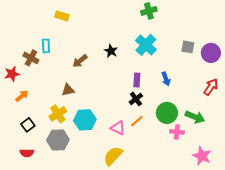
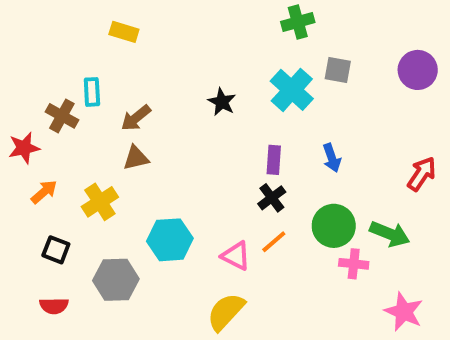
gray square: (188, 47) -> (338, 70), moved
purple circle: (211, 53) -> (418, 70), moved
brown arrow: (80, 61) -> (136, 118), moved
brown triangle: (68, 90) -> (136, 158), moved
yellow cross: (58, 114) -> (100, 202), moved
black square: (28, 125) -> (56, 250), turned -32

